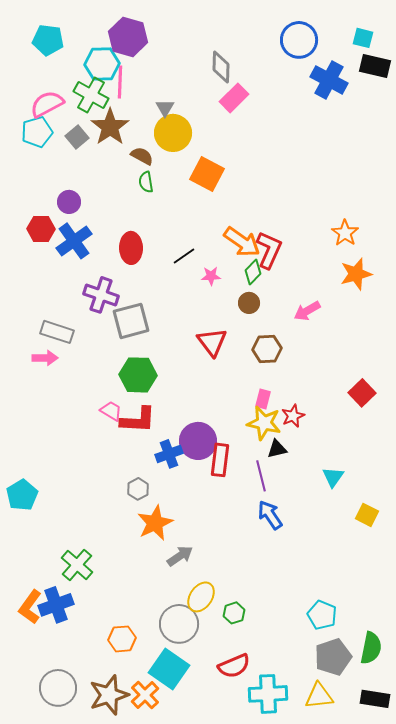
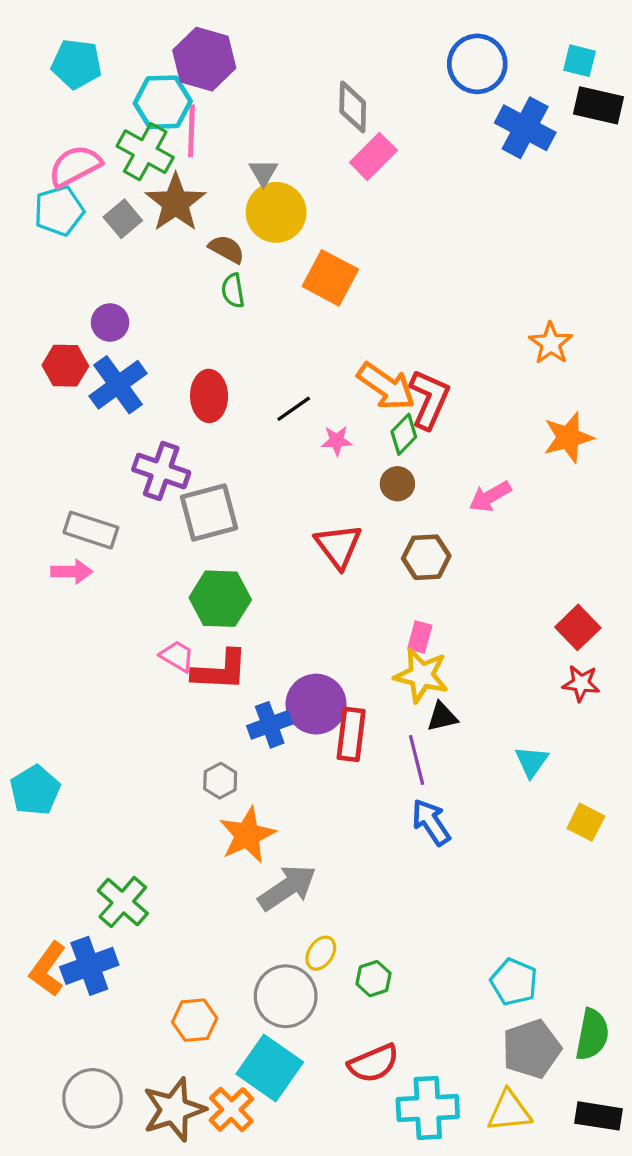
orange star: (345, 233) -> (551, 343), moved
red star: (293, 416) -> (581, 683), moved, turned 30
gray arrow: (180, 556) -> (287, 888), size x1.4
yellow ellipse: (201, 597) -> (321, 953), size x0.7

